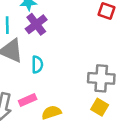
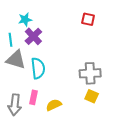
cyan semicircle: (37, 65) -> (38, 68), size x1.5
pink rectangle: (28, 100) -> (34, 97), turned -48

